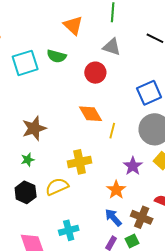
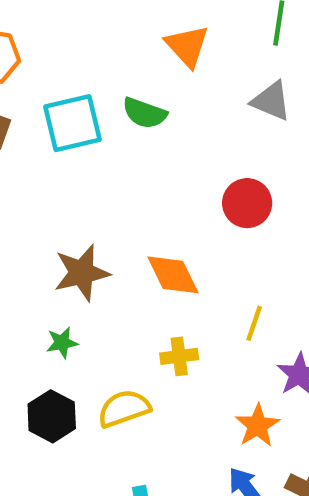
red circle: (95, 73) -> (247, 203), moved
orange diamond: (90, 114) -> (173, 275), moved
yellow line: (112, 131) -> (254, 323), moved
yellow cross: (80, 162) -> (179, 356), size x0.7

